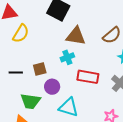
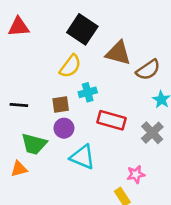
yellow semicircle: (21, 33) -> (70, 66), moved
brown triangle: (76, 36) -> (118, 53), moved
brown square: (40, 69) -> (61, 104), moved

